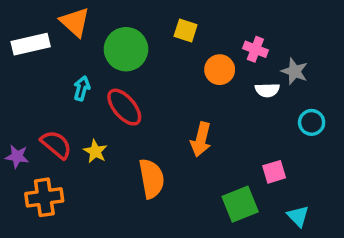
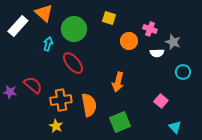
white rectangle: (31, 44) -> (18, 26), turned -35
cyan arrow: (82, 88) -> (48, 44), moved
yellow star: (95, 151) -> (56, 126), moved
pink square: (274, 172) -> (161, 101), turned -32
orange cross: (44, 197) -> (61, 100), moved
green square: (240, 204) -> (120, 122), moved

